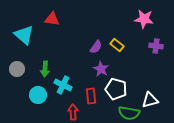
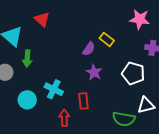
red triangle: (52, 19) -> (42, 19), turned 35
yellow rectangle: (117, 45) -> (107, 39), moved
green arrow: (45, 69) -> (27, 58), moved
white pentagon: (116, 89) -> (133, 73), moved

